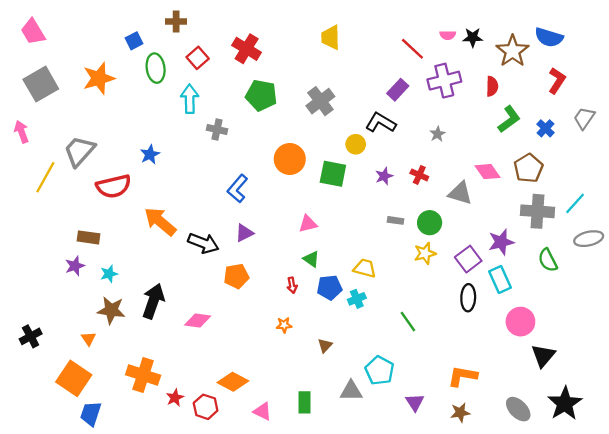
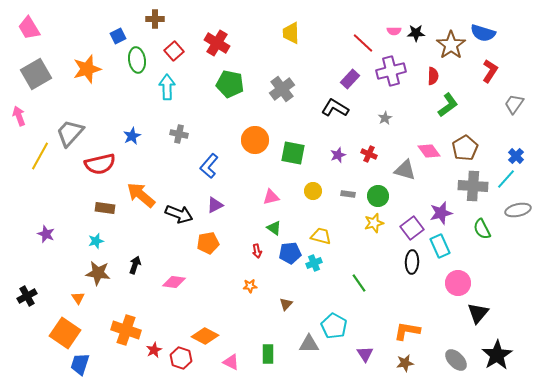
blue cross: (545, 128) -> (516, 156), moved
gray cross: (217, 129) -> (179, 134), moved
yellow circle: (356, 144) -> (313, 191), moved
brown rectangle: (89, 237) -> (105, 208), moved
purple star: (75, 266) -> (46, 234), moved, turned -30
black arrow: (153, 301) -> (135, 265), size x0.6

